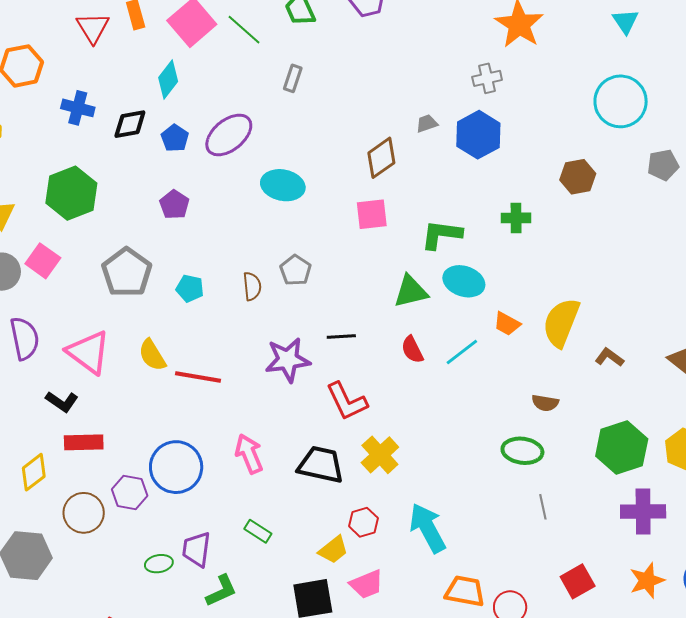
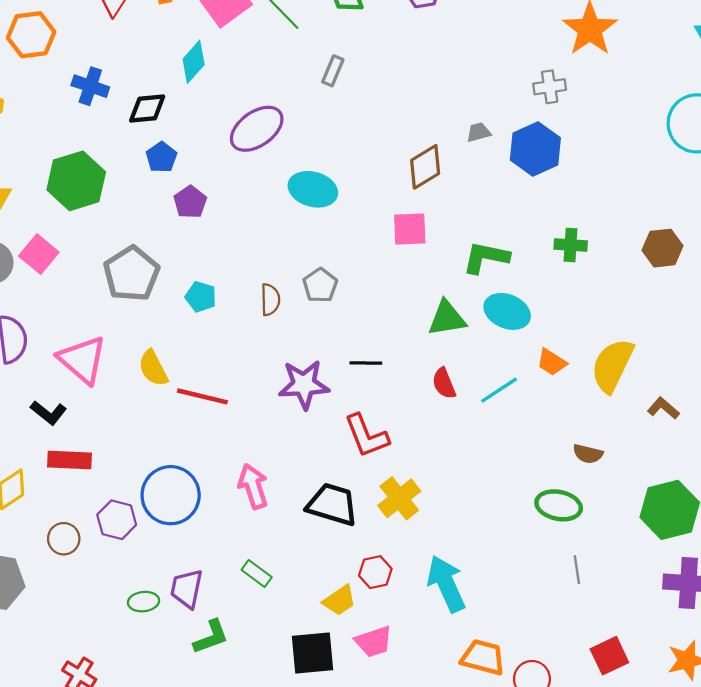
blue pentagon: (175, 138) -> (162, 157), moved
brown hexagon: (578, 177) -> (663, 248), moved
brown circle: (84, 513) -> (64, 539), size x0.7

